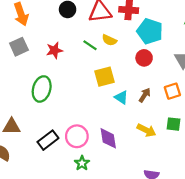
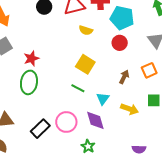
green line: (90, 45) -> (78, 88), moved
red star: (54, 50) -> (31, 58), moved
yellow square: (104, 77) -> (85, 64), turned -36
cyan triangle: (121, 97) -> (103, 99), moved, turned 40
green star: (82, 163) -> (88, 146), moved

